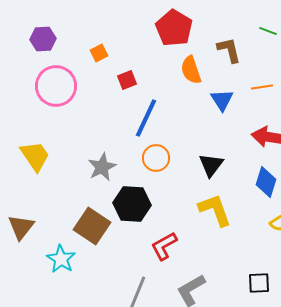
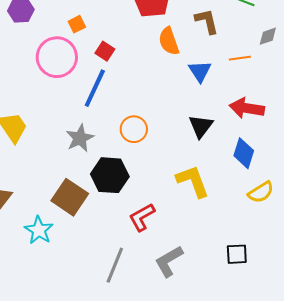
red square: (127, 80) -> (105, 51), turned -36
pink circle: (56, 86) -> (57, 57), moved
blue line: (146, 118) -> (95, 88), moved
black triangle: (211, 165) -> (201, 126), moved

